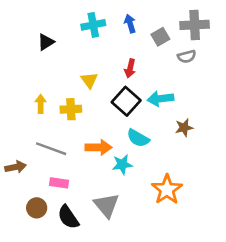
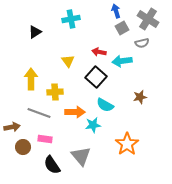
blue arrow: (130, 24) -> (116, 11), moved
gray cross: (195, 25) -> (148, 19), turned 35
red arrow: (130, 68) -> (99, 52), turned 88
cyan arrow: (160, 99) -> (122, 61), moved
yellow arrow: (41, 104) -> (31, 79), size x1.5
yellow cross: (71, 109) -> (55, 92), moved
brown circle: (37, 208) -> (23, 147), moved

